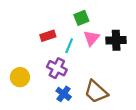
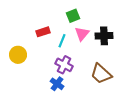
purple cross: (57, 68) -> (64, 65), moved
yellow circle: (20, 77) -> (18, 55), moved
brown trapezoid: (96, 92) -> (101, 74), moved

